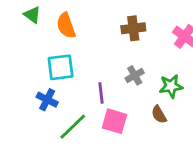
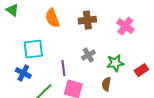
orange semicircle: (66, 26) -> (52, 18), moved
brown semicircle: (159, 114) -> (106, 84), turned 40

